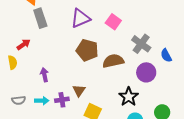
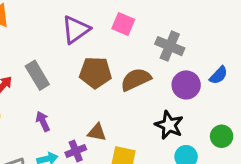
gray rectangle: (40, 18) -> (37, 75), moved
blue semicircle: (166, 55) -> (219, 75), moved, turned -96
brown triangle: (79, 91) -> (97, 132), turned -40

